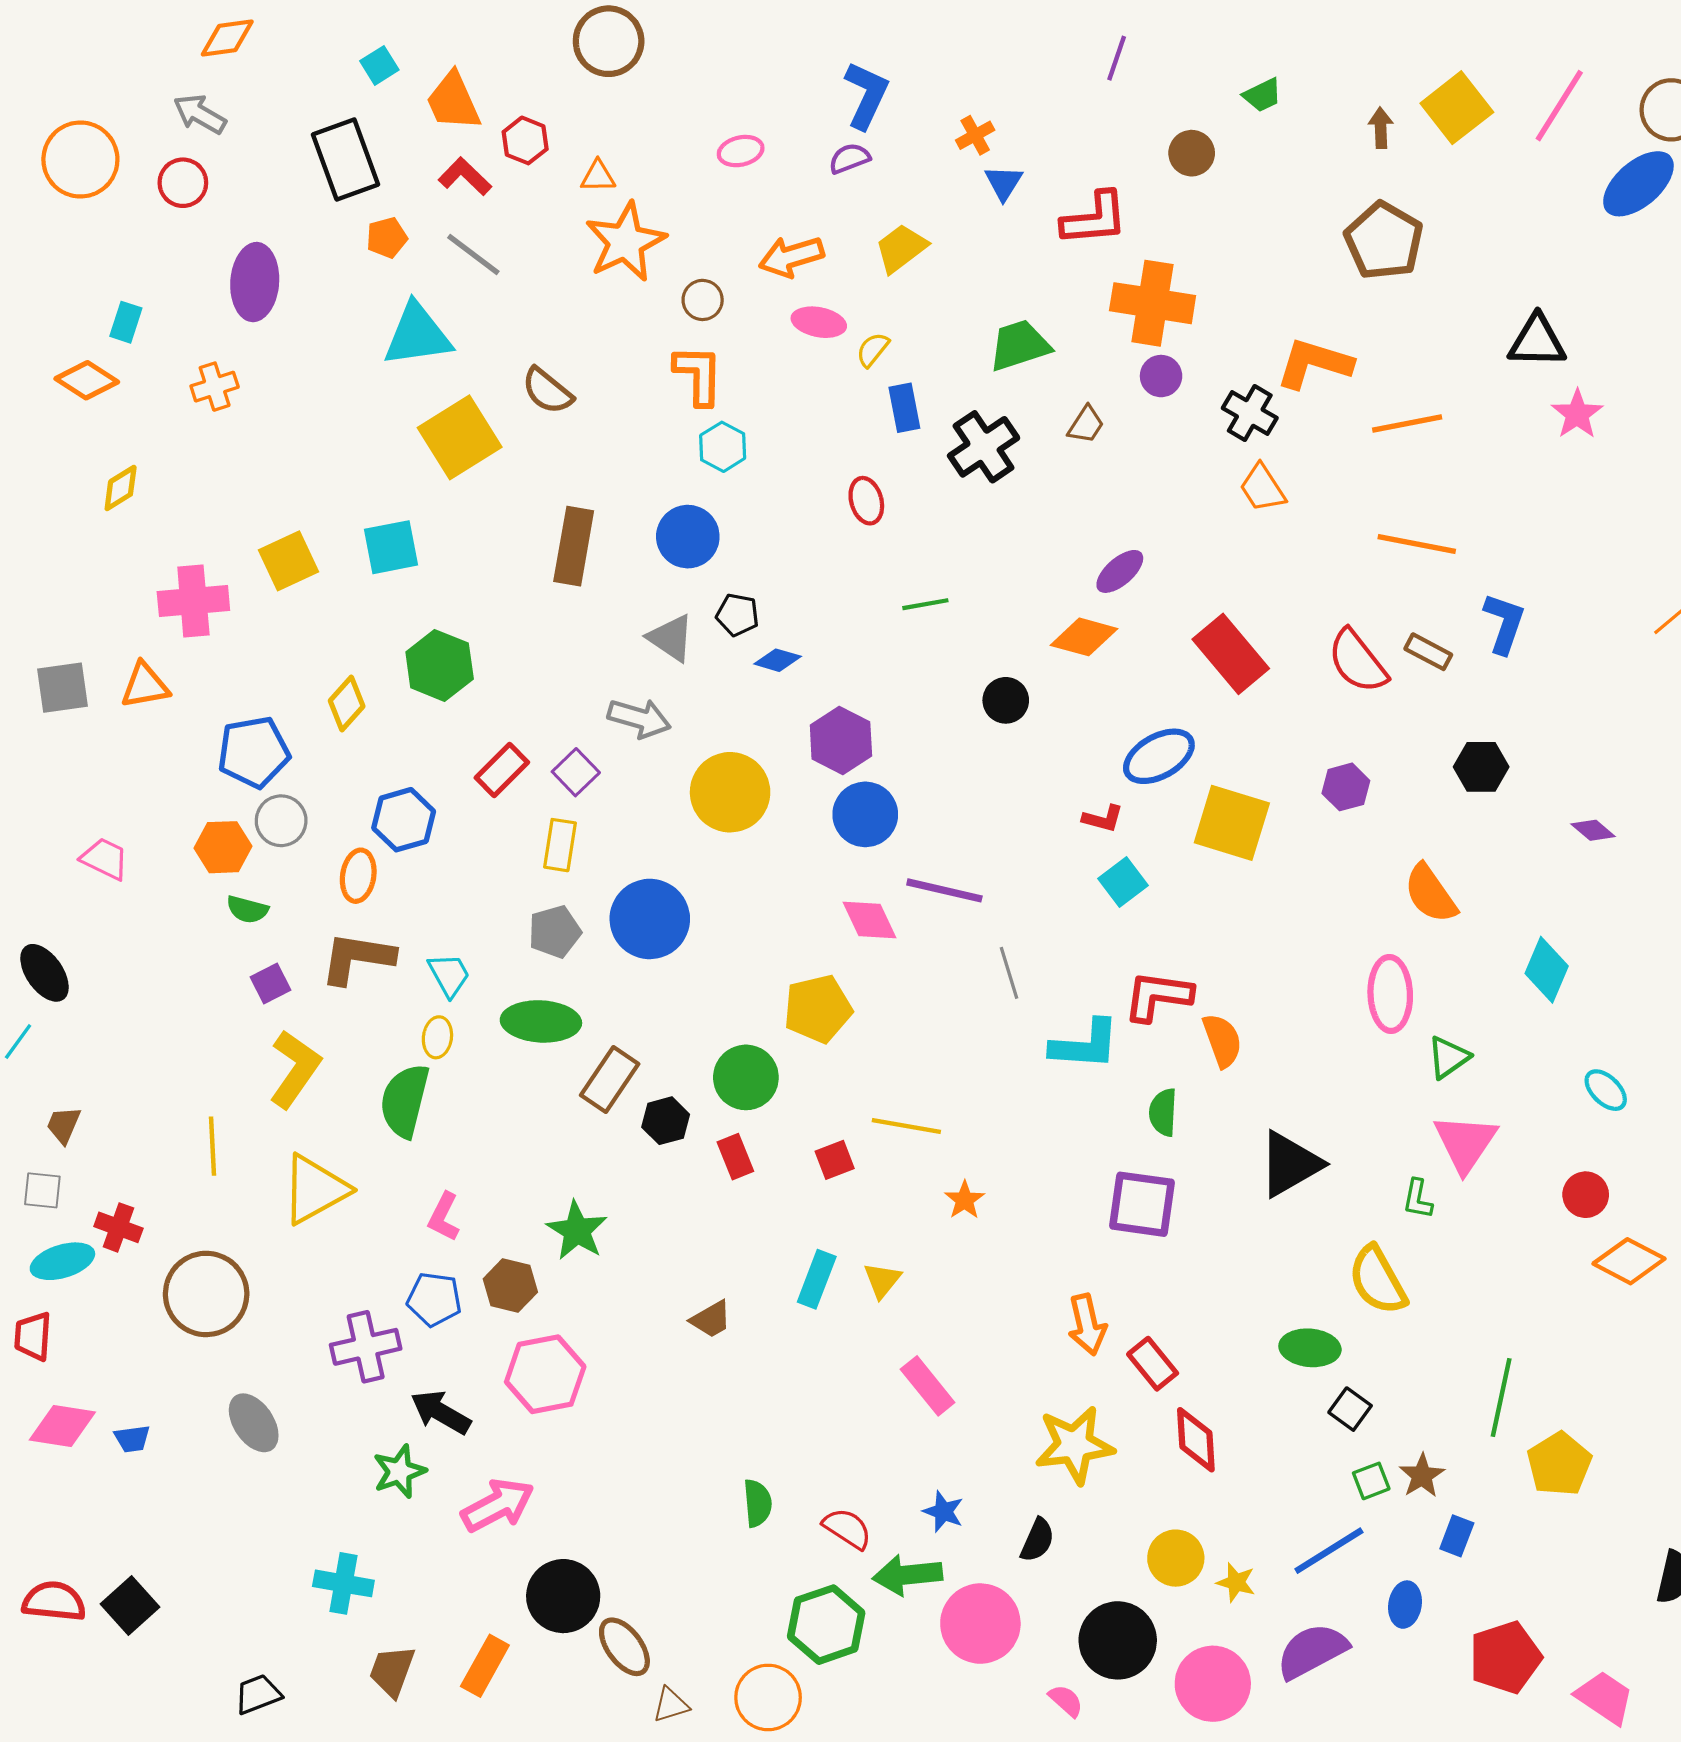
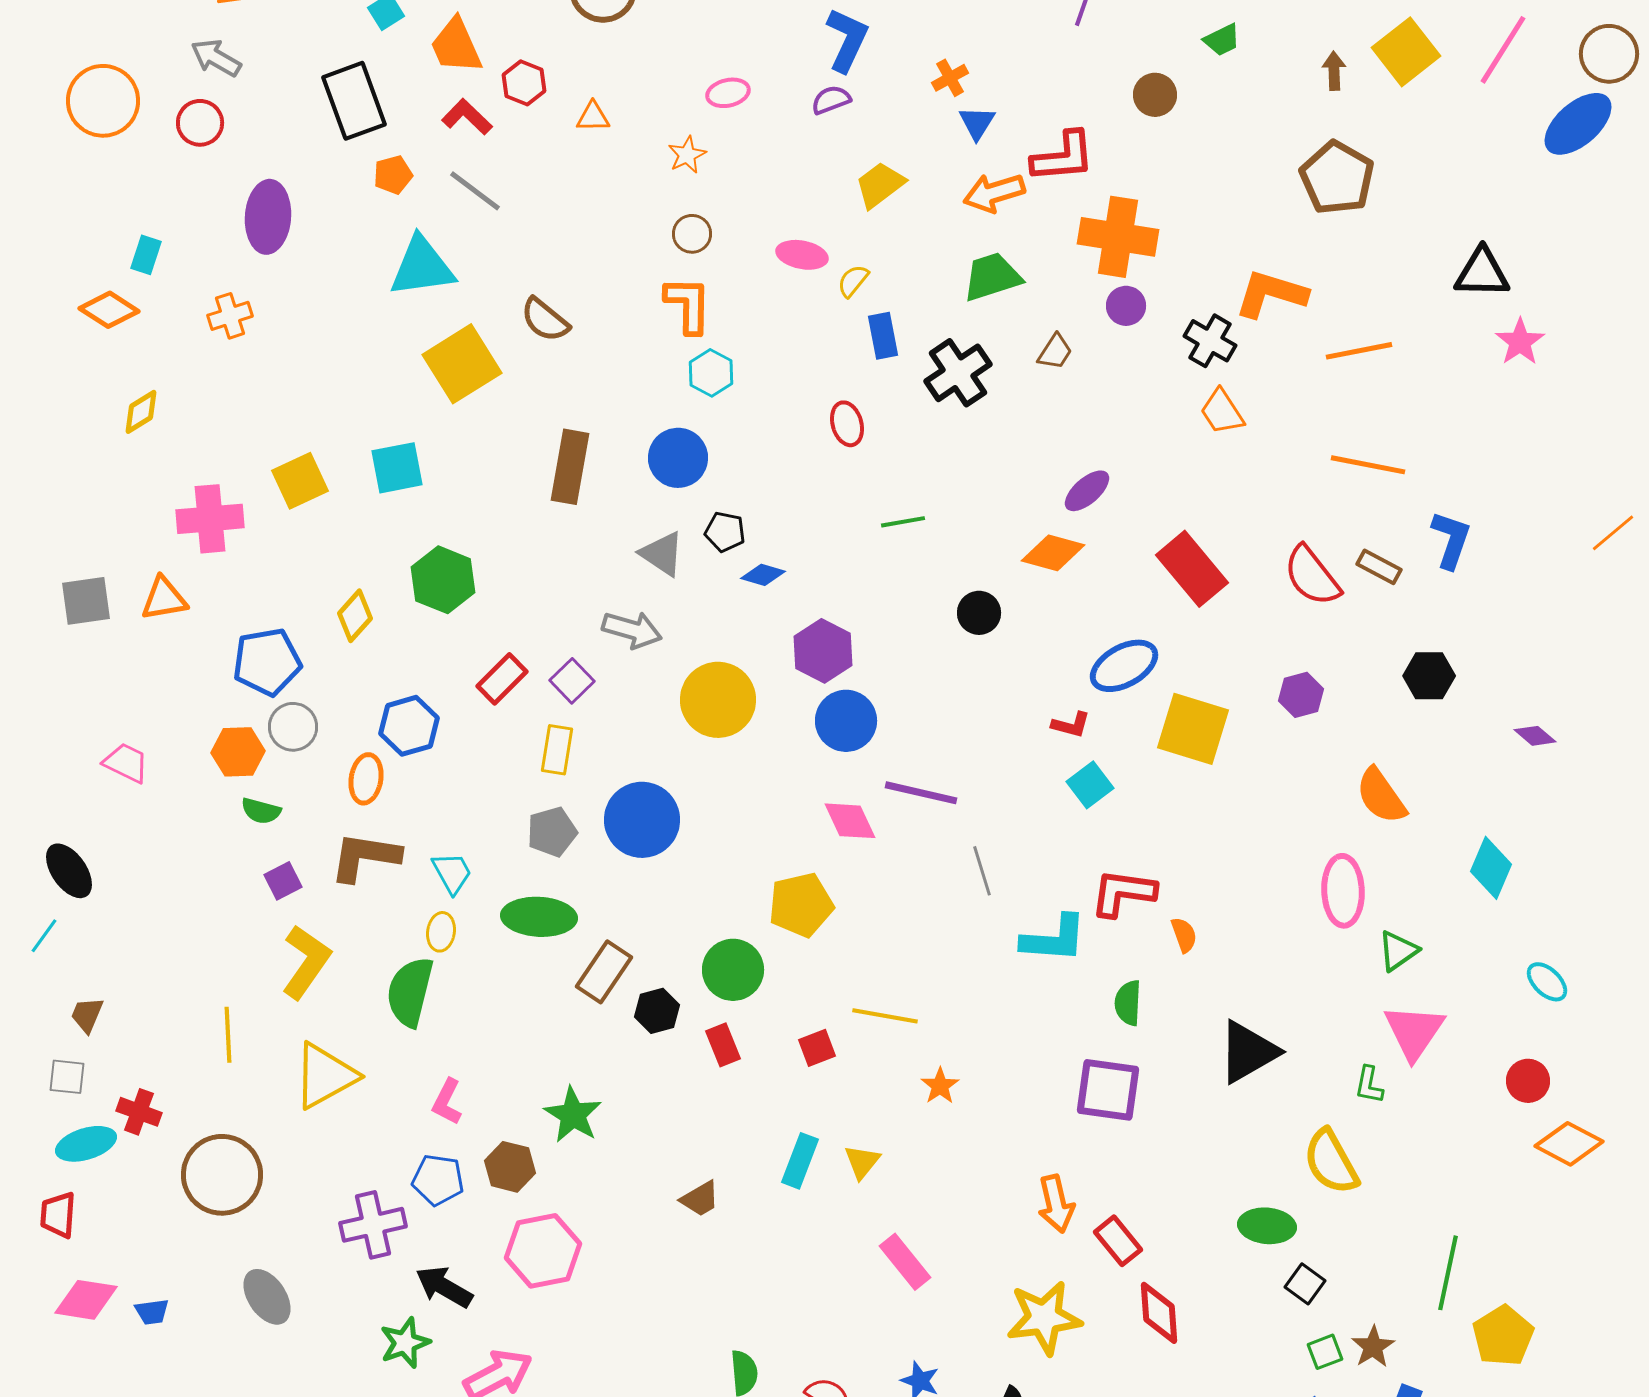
orange star: (625, 242) -> (687, 155), moved, size x0.5
orange arrow: (791, 257) -> (994, 193), moved
orange semicircle: (1222, 1040) -> (1184, 935), size x0.7

